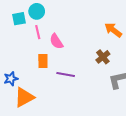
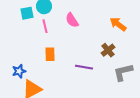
pink semicircle: (56, 41) -> (72, 20), moved
purple line: (66, 75) -> (84, 67), moved

